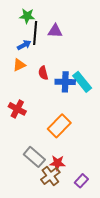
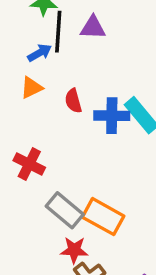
orange rectangle: (59, 126) -> (103, 217), moved, turned 75
gray rectangle: (34, 157) -> (65, 210), moved
red star: (57, 163) -> (74, 250), moved

